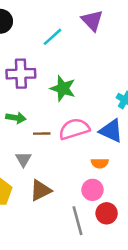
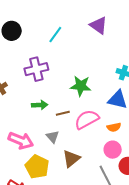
purple triangle: (92, 20) -> (99, 25), moved
green star: (63, 88) -> (81, 86), moved
pink semicircle: (74, 129) -> (87, 119), moved

